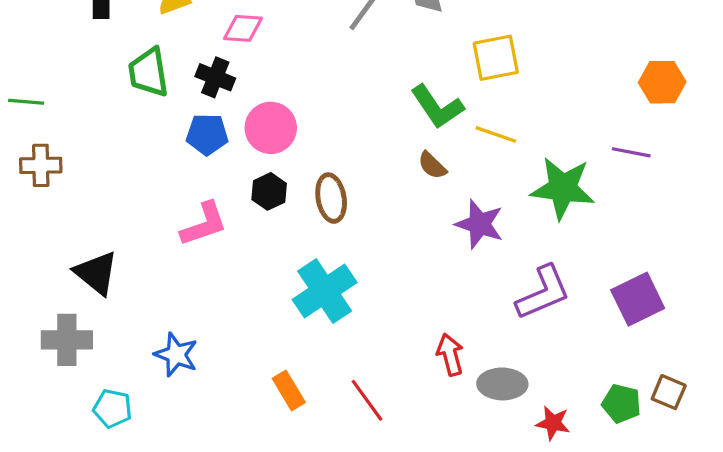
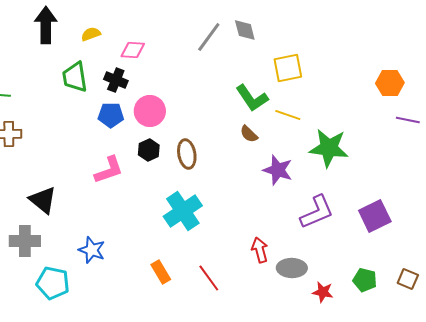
purple line: (631, 152) -> (408, 120), moved
brown square: (669, 392) -> (408, 279), moved
cyan pentagon: (113, 408) -> (53, 283), size x1.4

